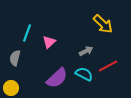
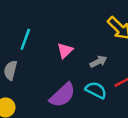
pink triangle: (49, 42) -> (65, 50), moved

